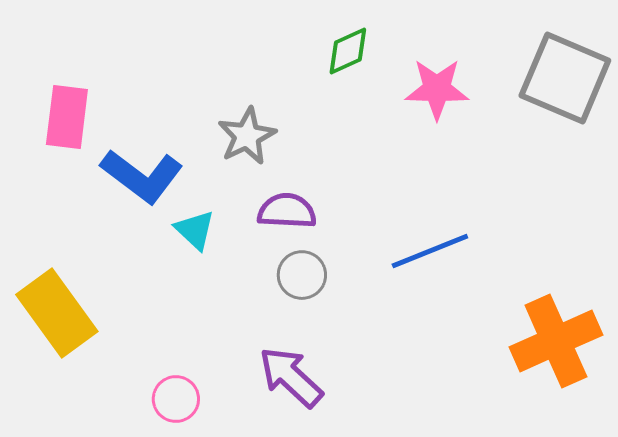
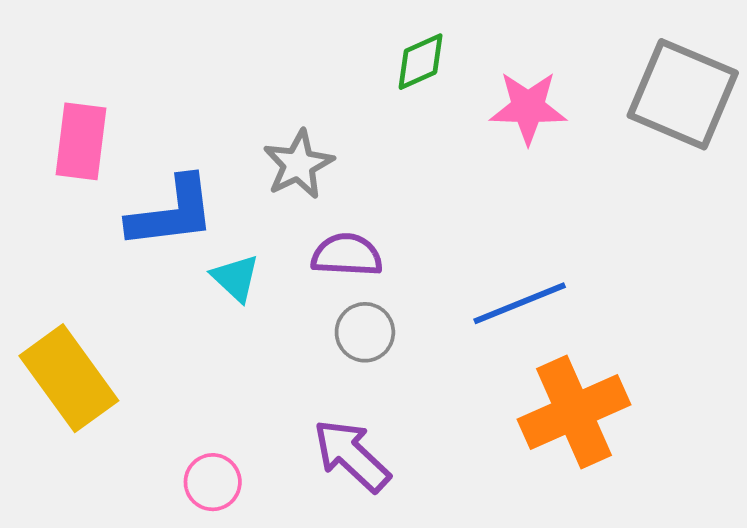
blue L-shape: (142, 176) -> (172, 213), turned -44
orange cross: (556, 341) -> (574, 412), moved

